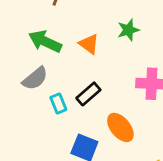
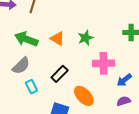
green star: (128, 30) -> (86, 38), moved
cyan rectangle: (58, 104) -> (31, 87), moved

